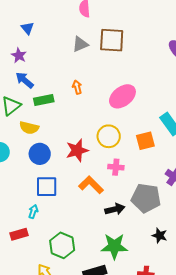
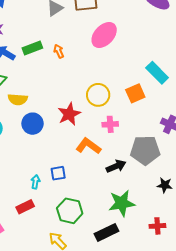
pink ellipse: (122, 96) -> (104, 35), moved
green rectangle: (44, 100) -> (32, 48), moved
blue square: (47, 187) -> (58, 173), moved, size x0.7

